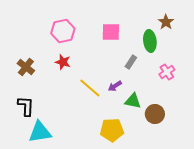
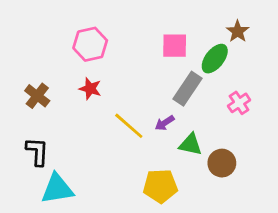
pink square: (111, 32) -> (175, 46), moved
green ellipse: (150, 41) -> (215, 59), turned 45
gray rectangle: (131, 62) -> (188, 89), size x1.6

